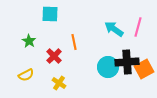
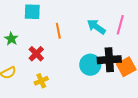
orange line: (74, 42) -> (58, 31), moved
yellow cross: (59, 83) -> (41, 81), turned 32

